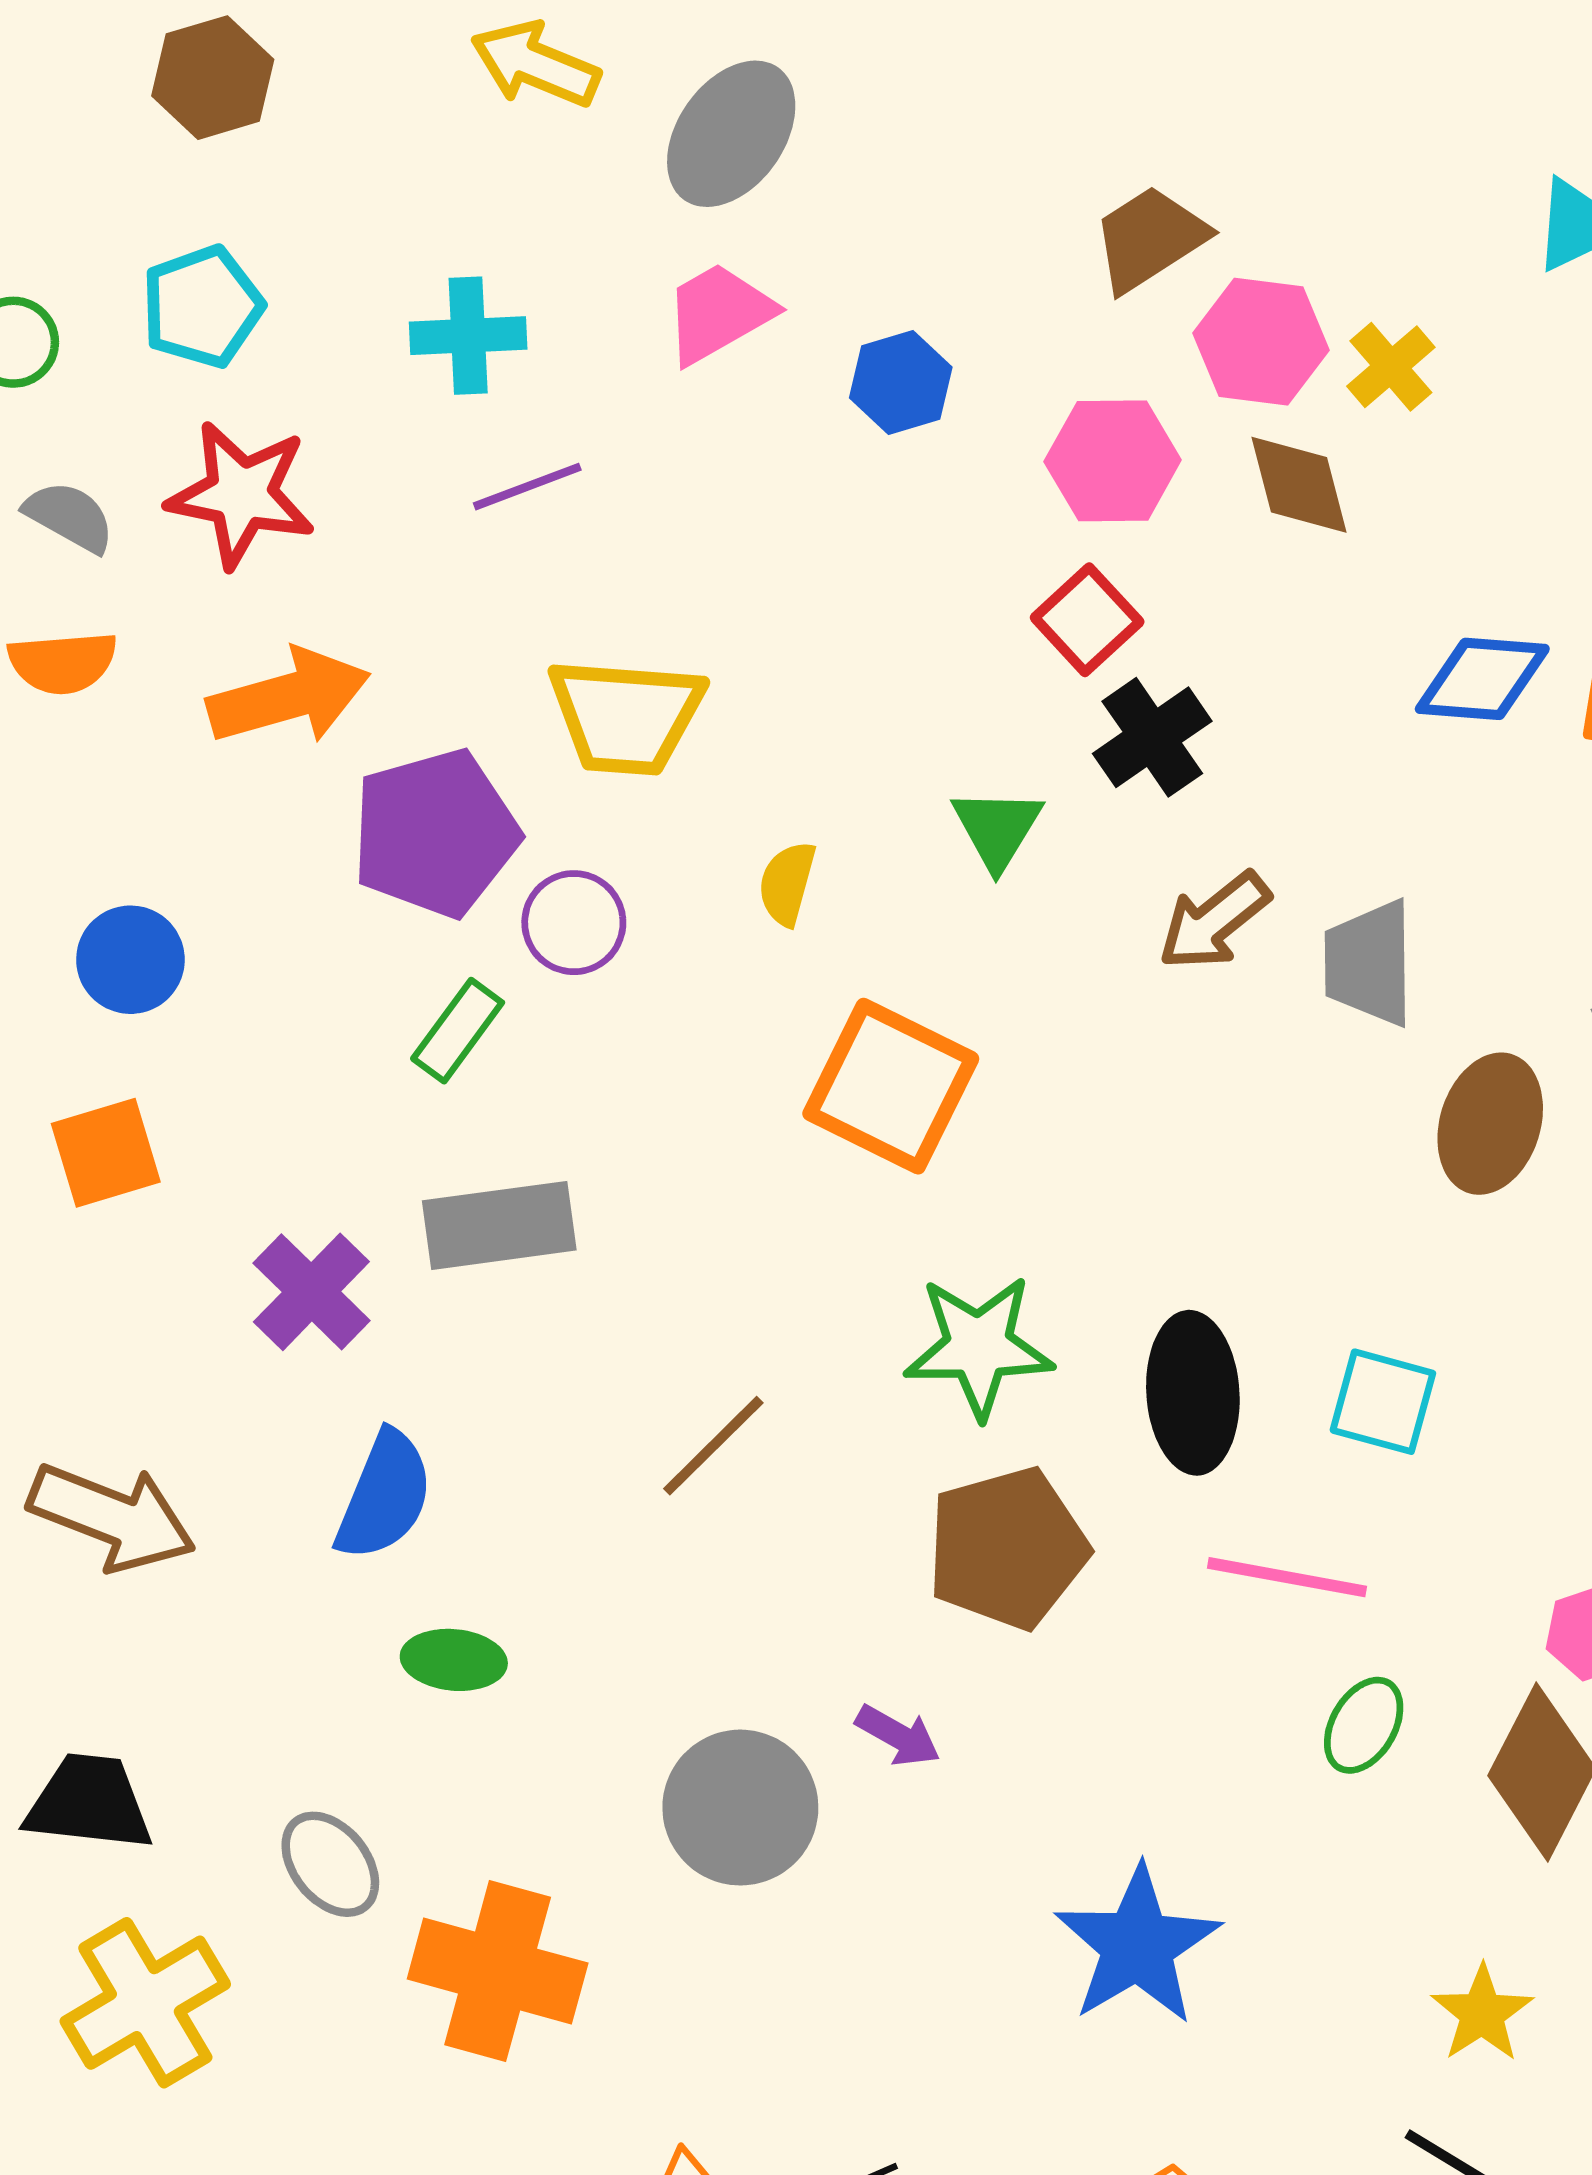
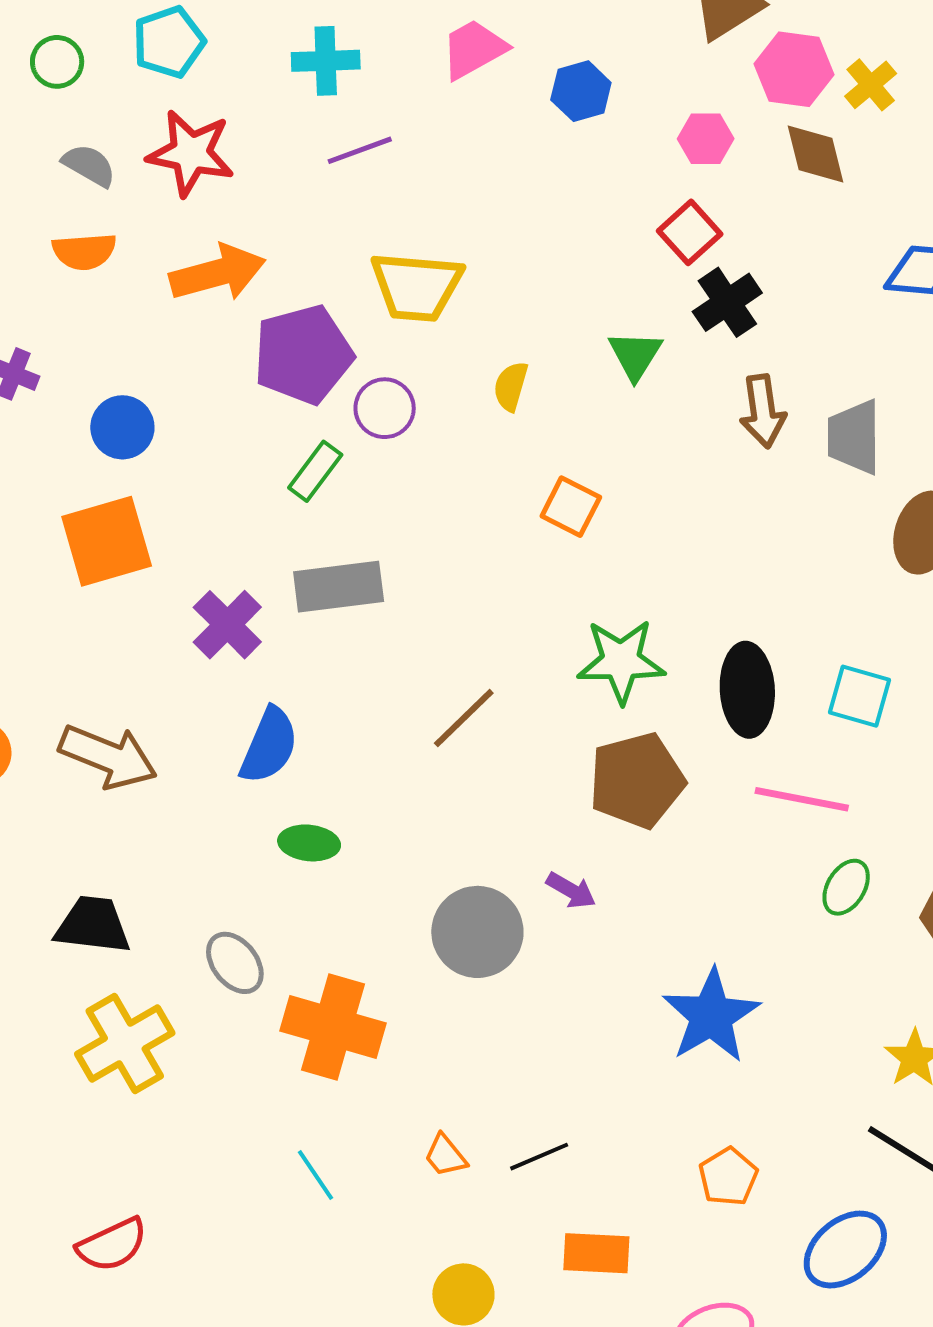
pink hexagon: (1113, 461) -> (706, 139), size x0.7
brown arrow: (1214, 921) -> (763, 411), turned -60
orange square: (891, 1086) -> (571, 507), size x0.6
orange square: (106, 1153) -> (107, 541), size x1.4

